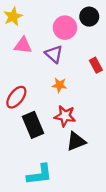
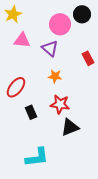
black rectangle: (33, 125) -> (31, 112), size x0.6

